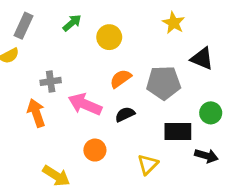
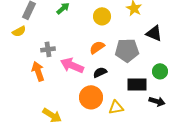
yellow circle: (109, 37) -> (102, 16), moved
orange circle: (95, 150) -> (91, 97), moved, size x1.5
yellow triangle: (148, 164) -> (116, 107), turned 35

